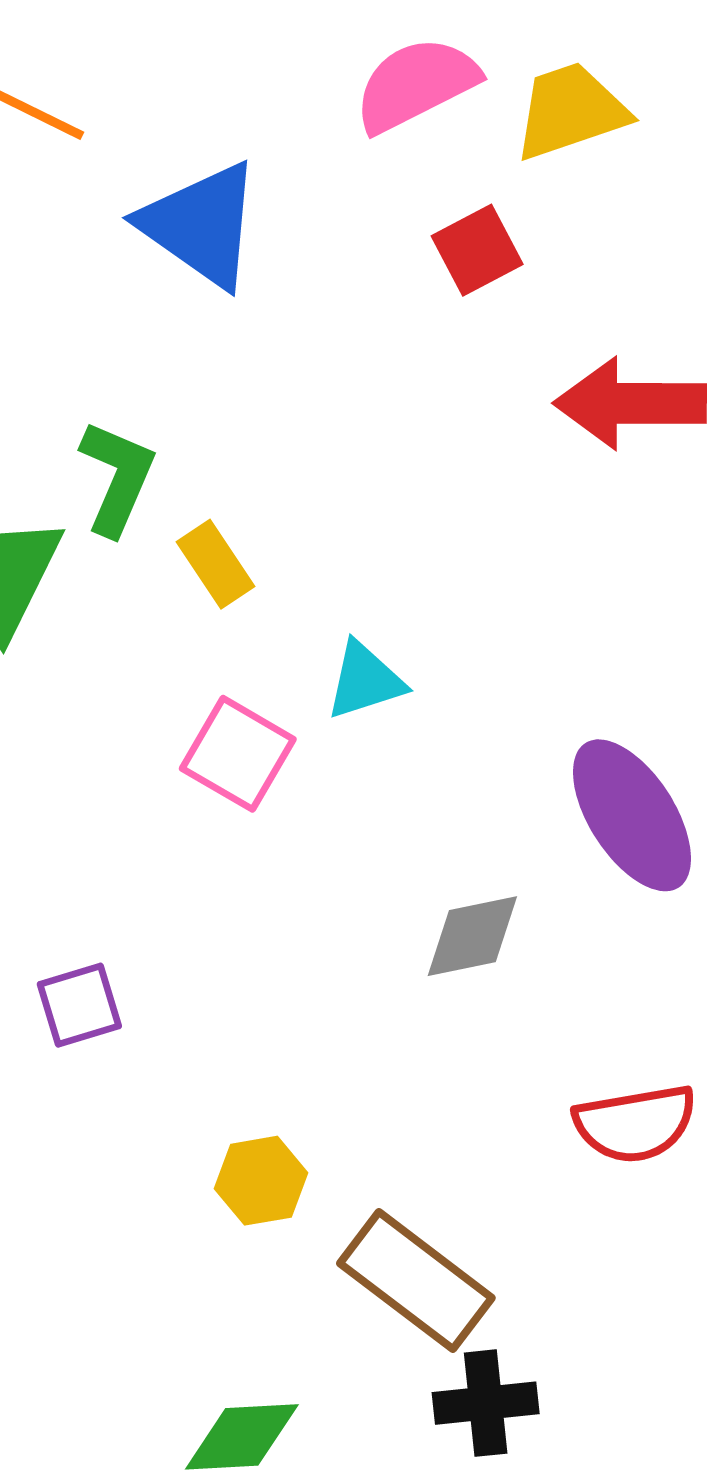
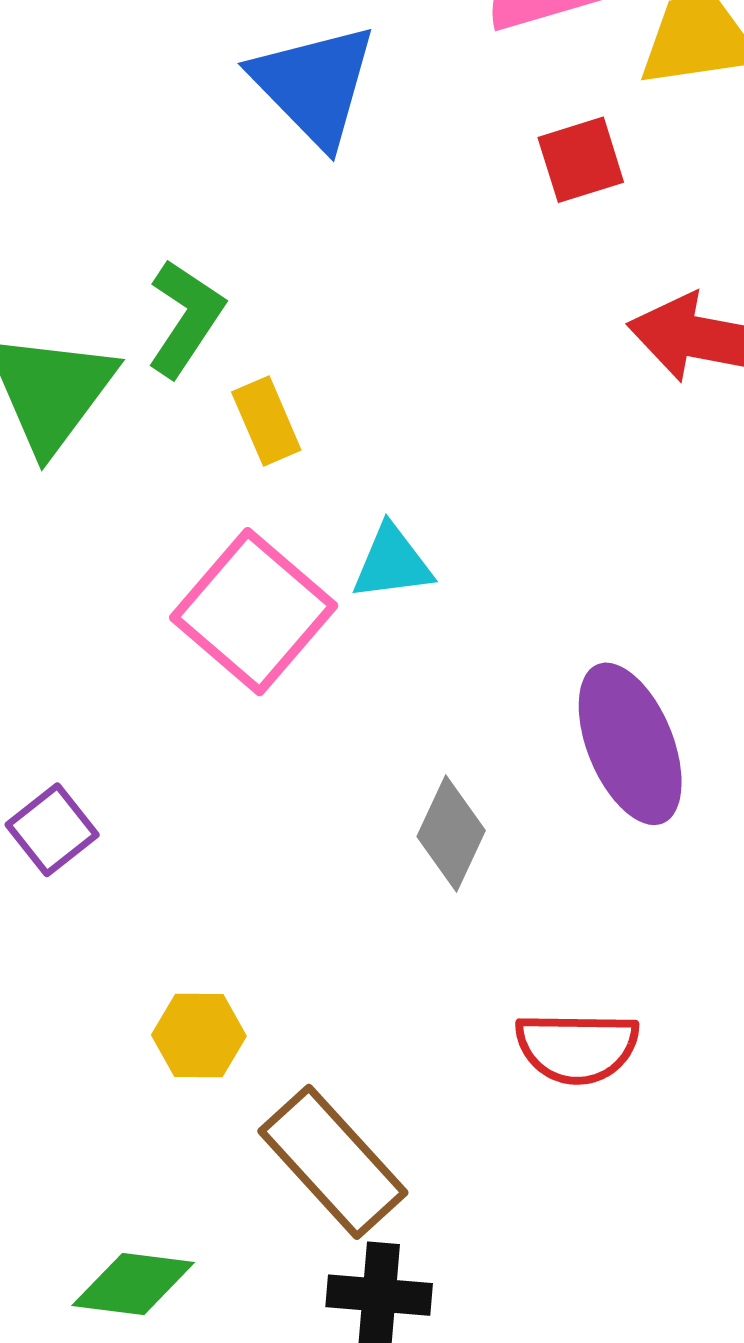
pink square: (238, 754) -> (254, 612), size x1.4
gray diamond: (472, 936) -> (451, 834), turned -64
purple square: (79, 1005) -> (52, 830), turned -32

